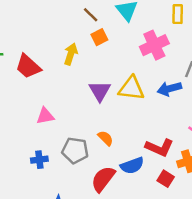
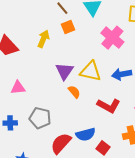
pink cross: (154, 45) -> (112, 38), turned -30
orange semicircle: (105, 138) -> (74, 92), moved
red L-shape: (159, 148) -> (109, 106), moved
red square: (166, 179) -> (103, 148), moved

